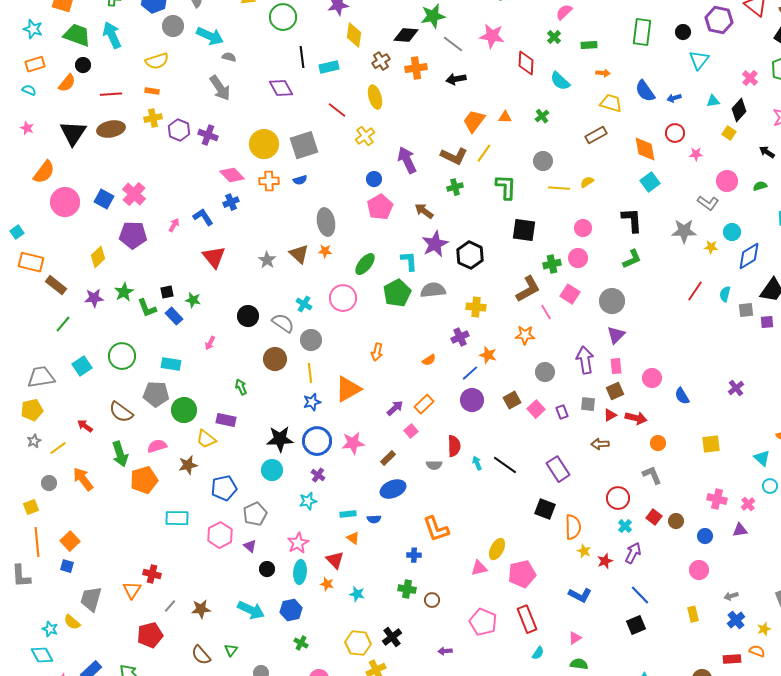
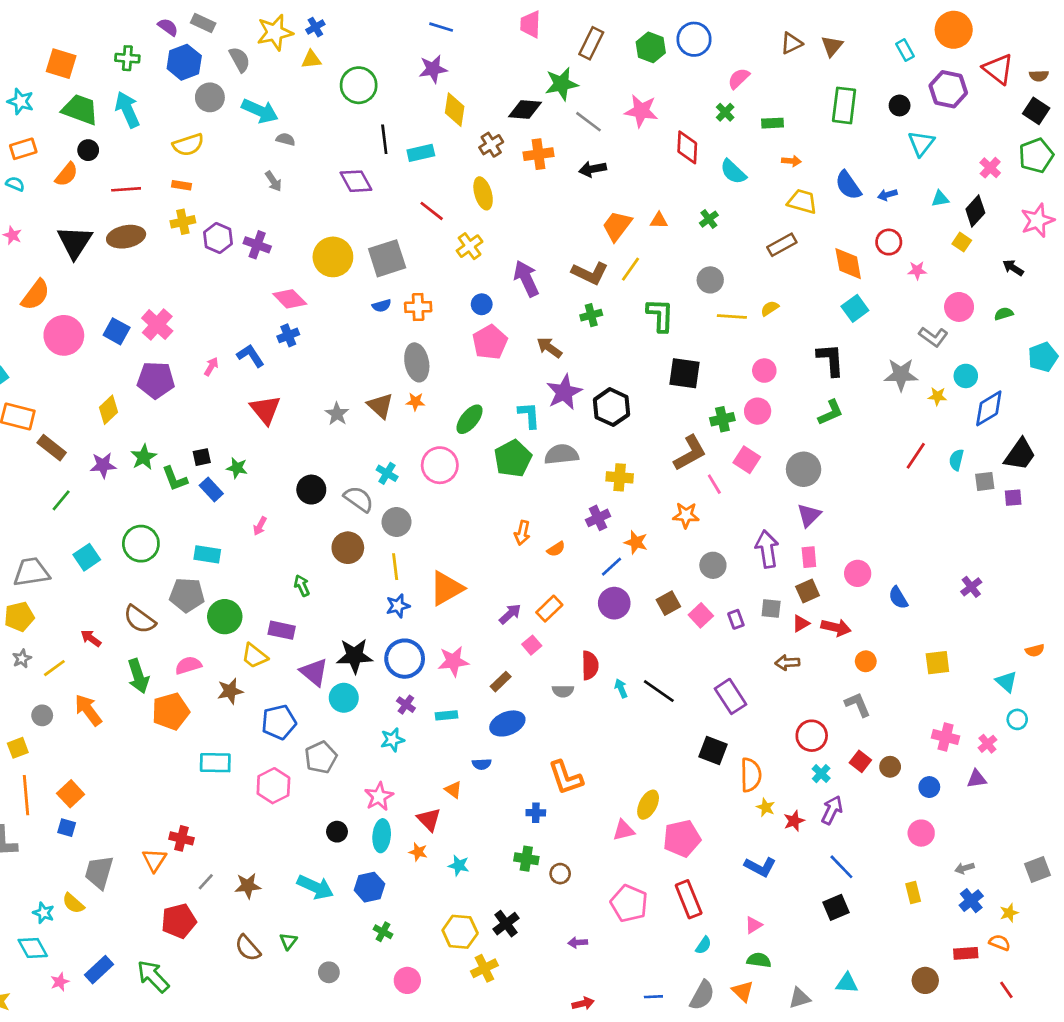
gray arrow: (220, 88) -> (273, 181), size x0.6
orange cross: (269, 181) -> (418, 307), moved
orange arrow: (377, 352) -> (522, 533), moved
cyan rectangle: (348, 514) -> (447, 715), moved
purple triangle: (250, 546) -> (314, 672), moved, size x1.6

